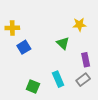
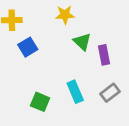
yellow star: (79, 25) -> (65, 15), moved
purple rectangle: (86, 60) -> (104, 55), moved

